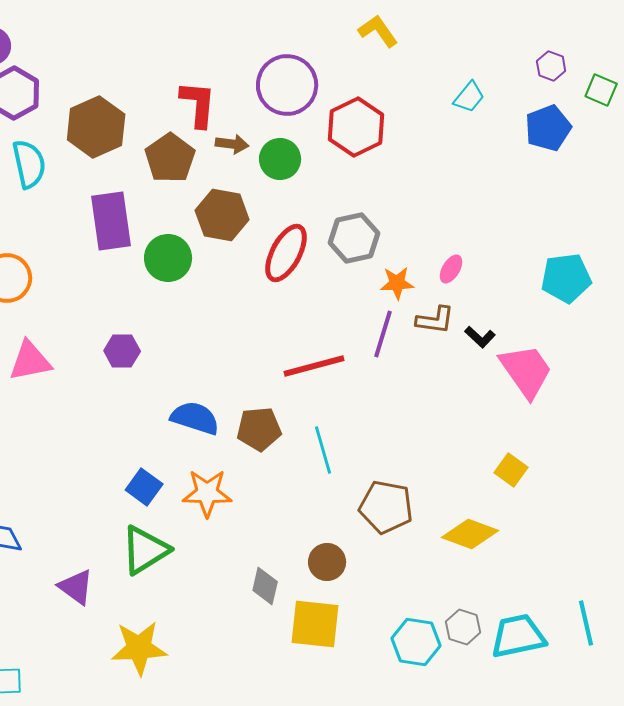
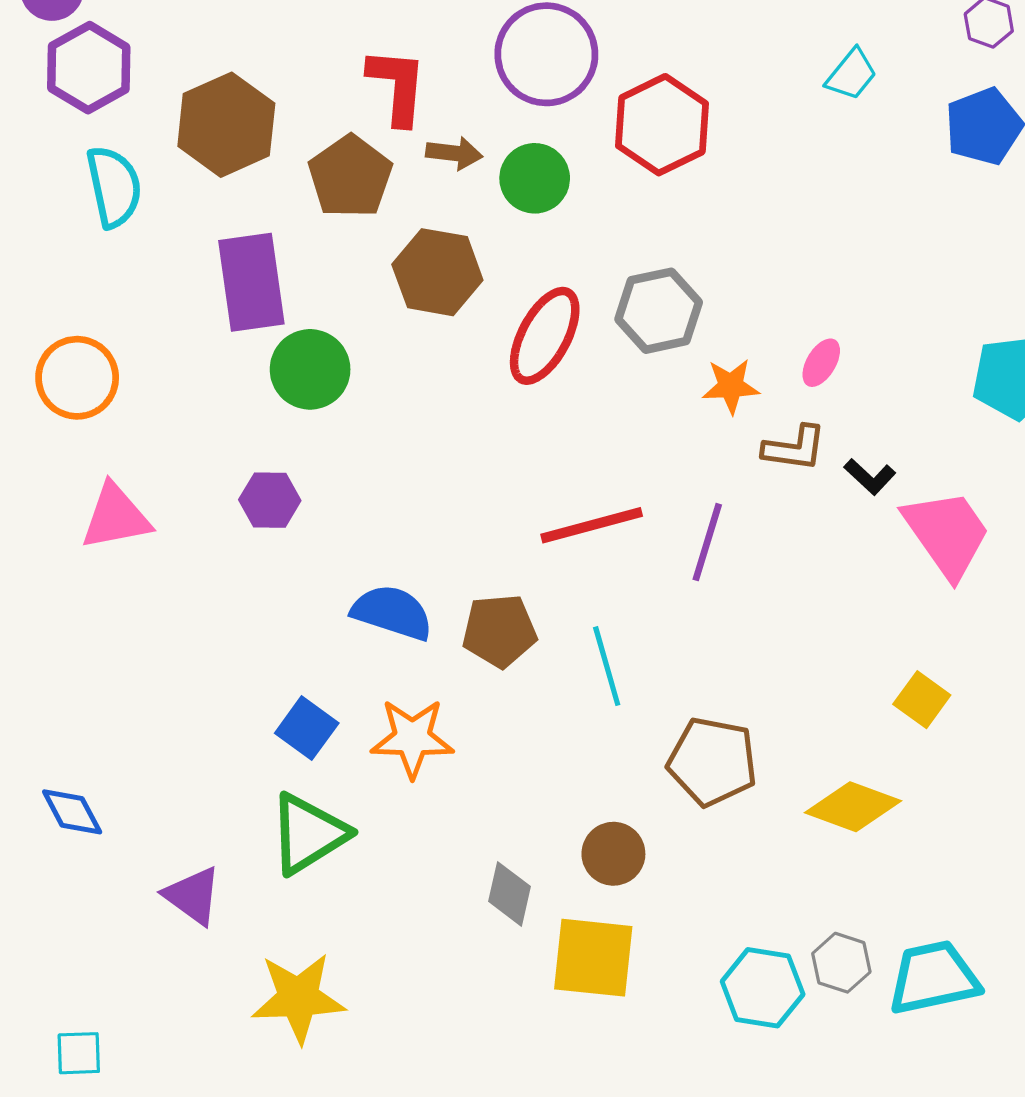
green circle: (168, 258) -> (310, 369), moved
purple line: (383, 334) -> (707, 542), moved

